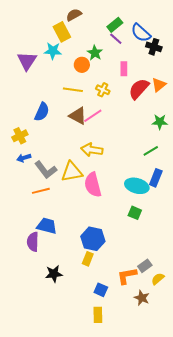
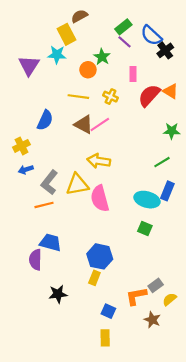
black cross: (154, 47) -> (165, 50), turned 35
orange triangle: (159, 85) -> (171, 91), turned -49
gray L-shape: (46, 170) -> (49, 182), turned 75

